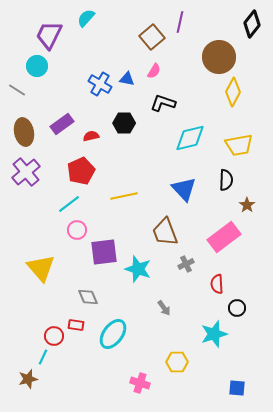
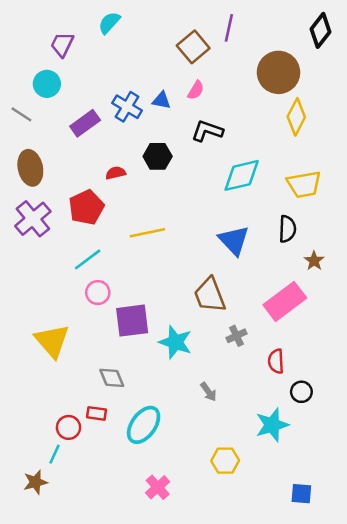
purple trapezoid: (49, 35) -> (62, 44), size x0.7
purple rectangle: (62, 124) -> (85, 123), moved
red pentagon: (81, 171) -> (86, 207), moved
yellow line: (124, 196) -> (147, 233), moved
pink cross: (140, 383) -> (158, 487), moved, turned 30

